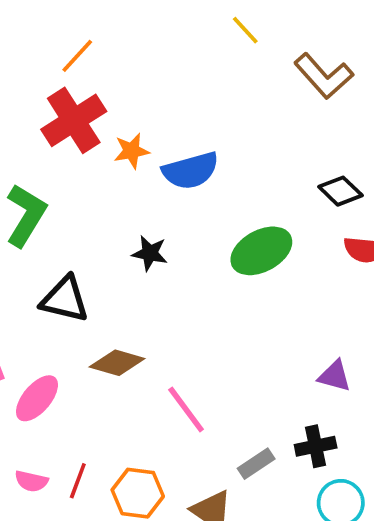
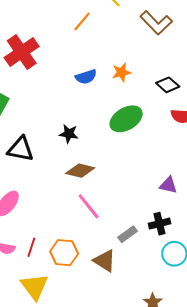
orange line: (77, 56) -> (82, 21), moved
orange star: (132, 151) -> (121, 72), moved
blue semicircle: (191, 171) -> (86, 77), size x0.7
black star: (150, 253) -> (69, 134), moved
brown diamond: (117, 363) -> (80, 171), moved

